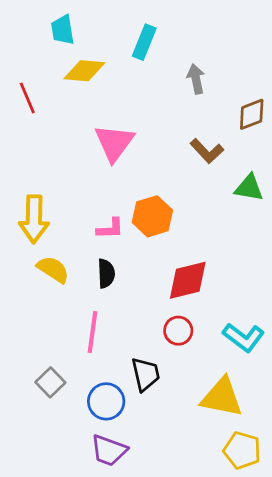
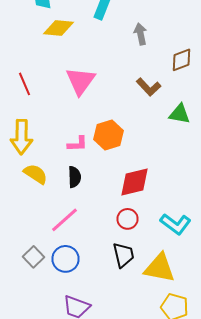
red line: (27, 98) -> (24, 84), moved
pink line: (93, 332) -> (64, 220), turned 40
black trapezoid: (146, 374) -> (124, 255), moved
blue circle: (106, 401) -> (66, 259), moved

